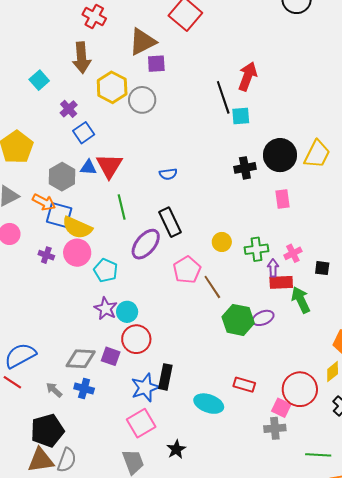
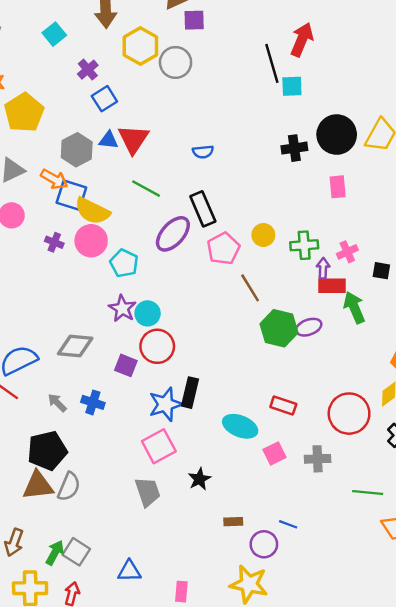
green line: (122, 207) -> (146, 189), turned -50
pink pentagon: (187, 270) -> (223, 248), moved
gray diamond: (81, 359) -> (75, 346), moved
pink square: (281, 408) -> (275, 453), moved, turned 36

